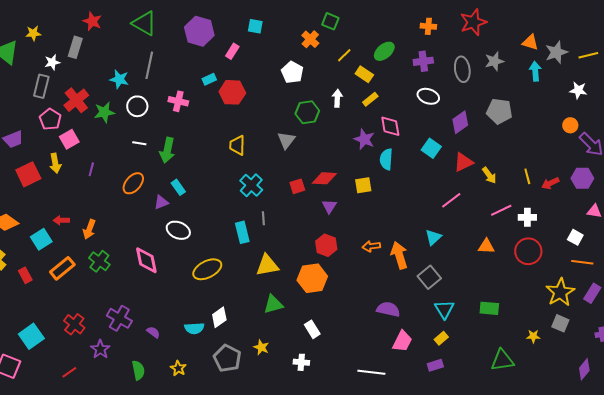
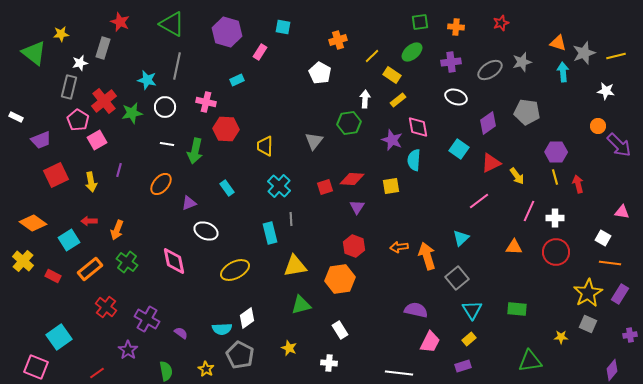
green square: (330, 21) -> (420, 22), moved, turned -30
red star: (473, 22) -> (501, 23), size x0.6
orange cross: (310, 39) -> (338, 40), turned 30
gray ellipse: (462, 69) -> (490, 70), turned 65
red hexagon: (232, 92) -> (226, 129), moved
green hexagon: (307, 112) -> (349, 123), moved
yellow arrow: (55, 163) -> (91, 182), moved
purple hexagon: (582, 178) -> (556, 152), moved
red arrow: (550, 183) -> (578, 184), turned 102
cyan rectangle: (178, 187) -> (227, 188), moved
pink line: (501, 210) -> (529, 211), turned -40
red rectangle: (25, 275) -> (53, 276), turned -35
red cross: (74, 324) -> (106, 307), moved
gray pentagon: (227, 358) -> (240, 355), moved

